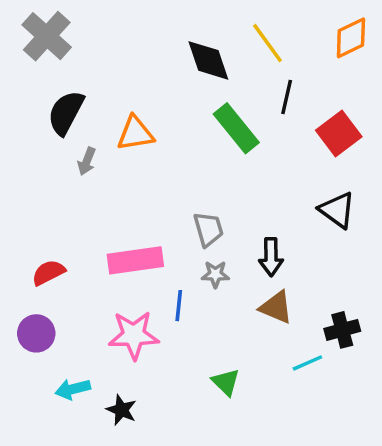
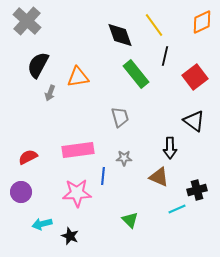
gray trapezoid: (208, 229) -> (120, 117), moved
black arrow: (271, 257) -> (170, 148), moved

